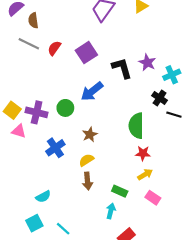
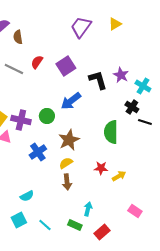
gray line: (29, 44) -> (14, 69), moved
cyan cross: (172, 75) -> (143, 86), turned -35
brown star: (90, 135) -> (69, 140), size x1.5
red star: (143, 153) -> (101, 168), moved
green rectangle: (120, 191) -> (75, 225), moved
pink rectangle: (153, 198) -> (135, 211), moved

